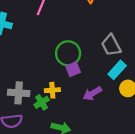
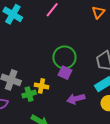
purple square: (73, 69) -> (65, 73), turned 32

